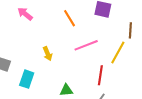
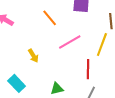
cyan rectangle: (27, 79) -> (17, 83), turned -54

